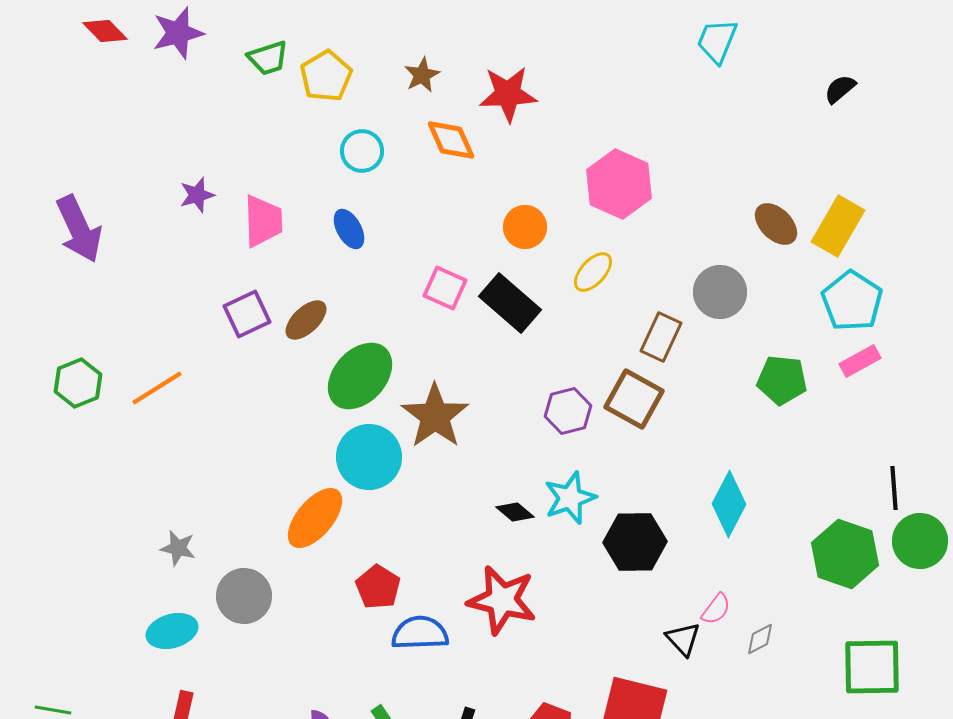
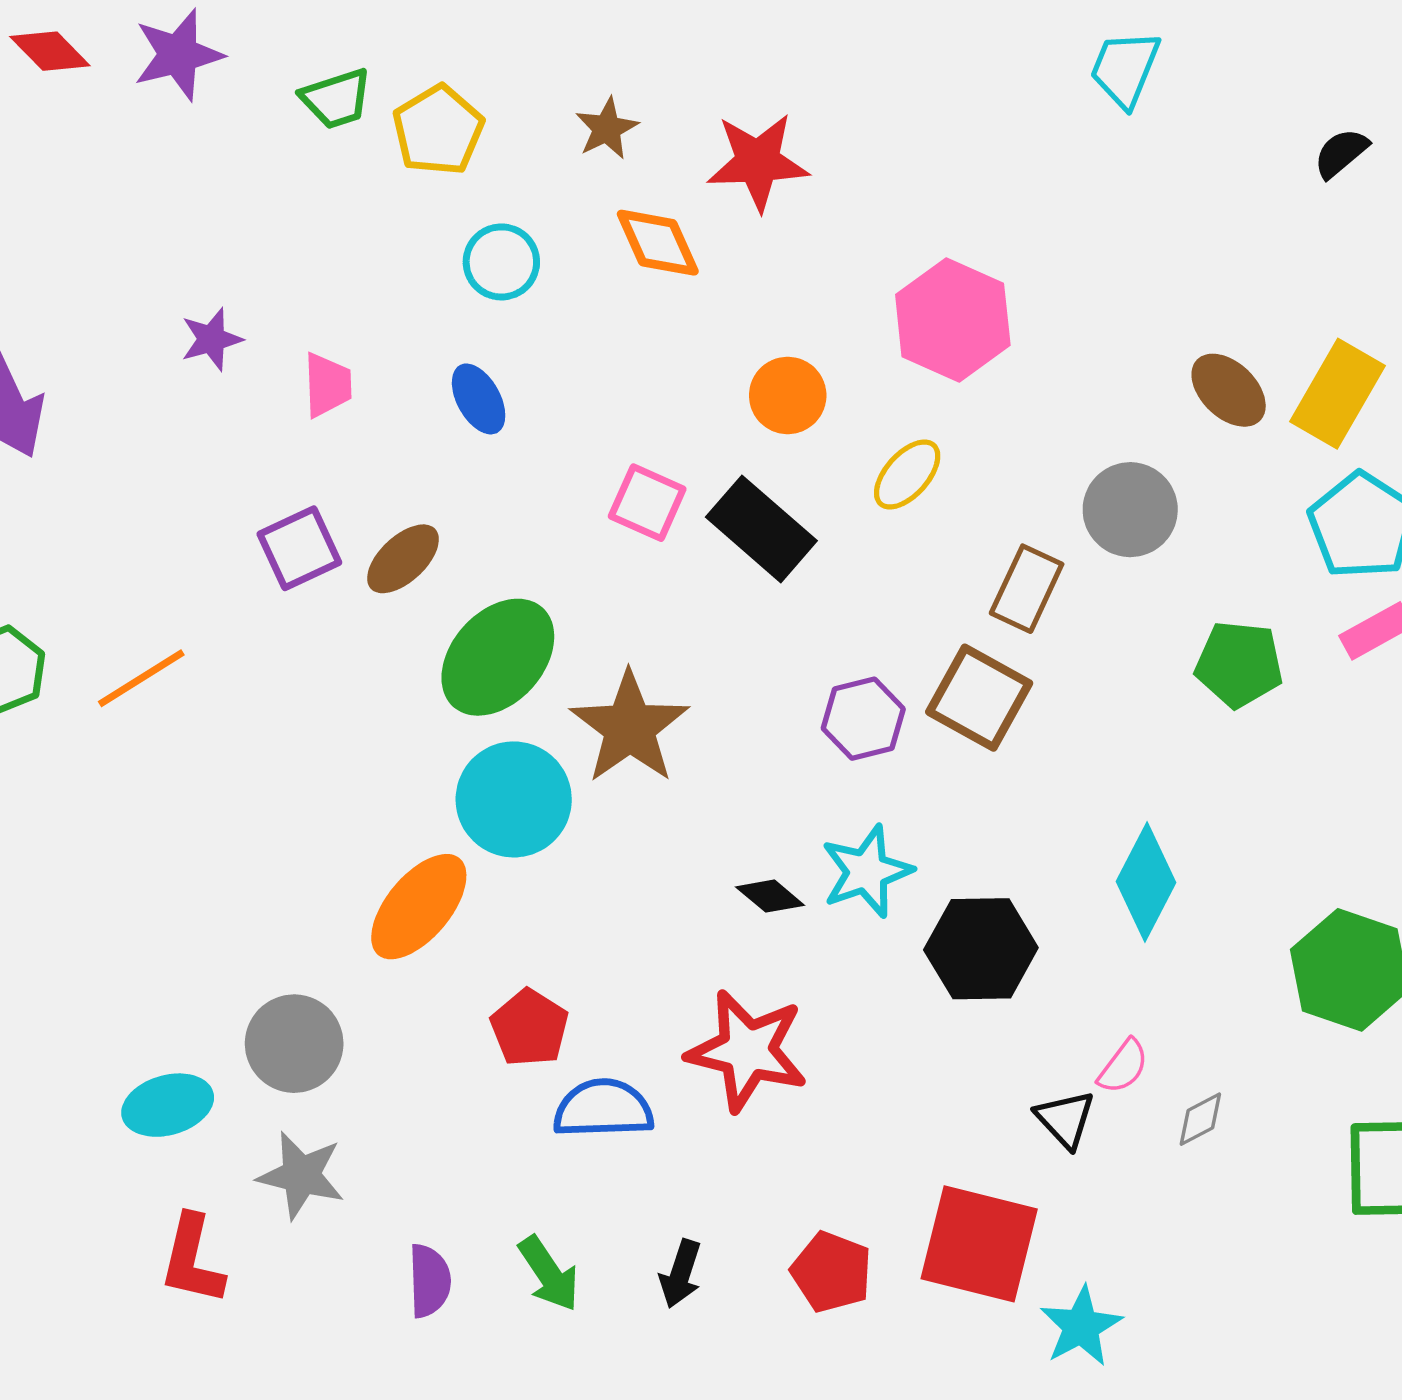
pink trapezoid: (263, 221) -> (327, 385), size x0.7
gray star: (178, 548) -> (301, 1175), moved, size x1.4

